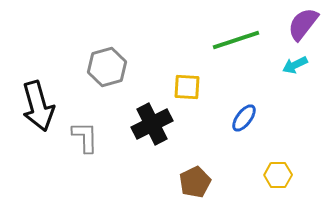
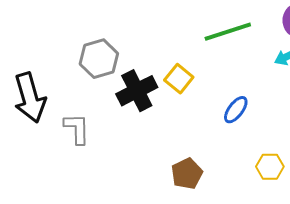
yellow square: (187, 87) -> (179, 79), turned 36
black cross: (152, 124) -> (137, 91), moved

